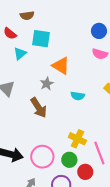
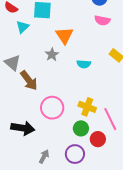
orange triangle: (61, 66) -> (64, 35), turned 30
brown arrow: (39, 108) -> (29, 80), moved
pink circle: (42, 157) -> (52, 108), moved

